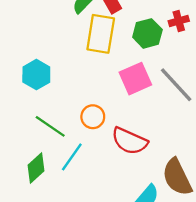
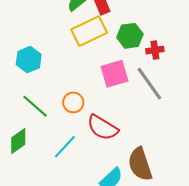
red cross: (179, 21) -> (155, 50), moved
yellow rectangle: (101, 34) -> (89, 31), turned 48
cyan line: (72, 157) -> (65, 147), moved

